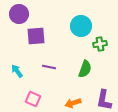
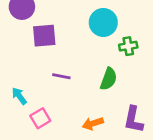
cyan arrow: (17, 71) -> (19, 96), moved
pink square: (33, 99) -> (40, 118), turned 35

